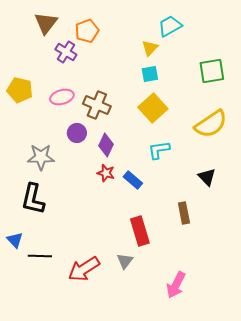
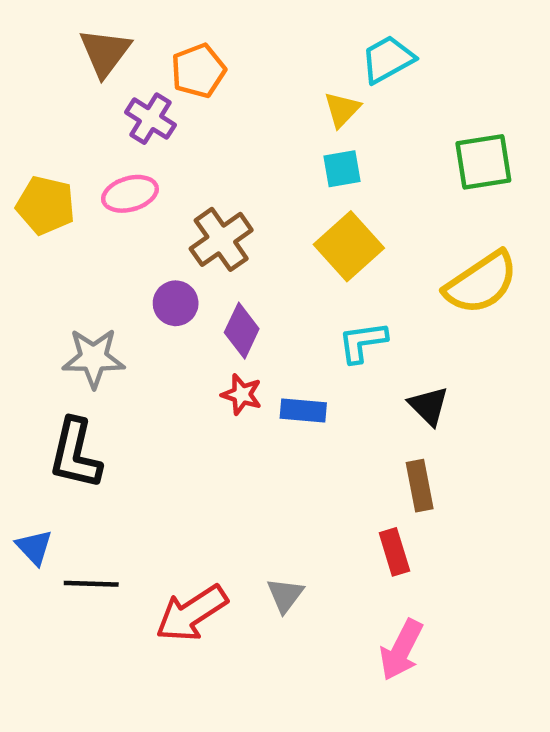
pink ellipse: (62, 97) -> (130, 194), moved
brown cross: (97, 105) -> (221, 239), turned 32
black triangle: (207, 177) -> (429, 406), moved
blue rectangle: (133, 180) -> (303, 410), turned -36
red rectangle: (140, 231) -> (394, 552), moved, size x0.7

